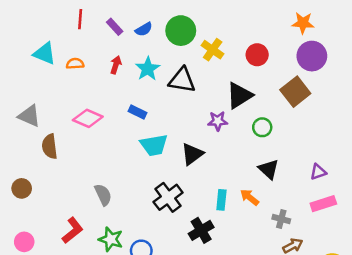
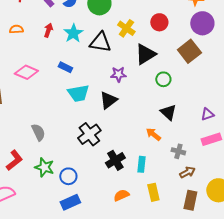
yellow cross: (213, 50) -> (126, 28), moved
purple star: (218, 121) -> (118, 74), moved
cyan rectangle: (221, 200) -> (141, 164), moved

